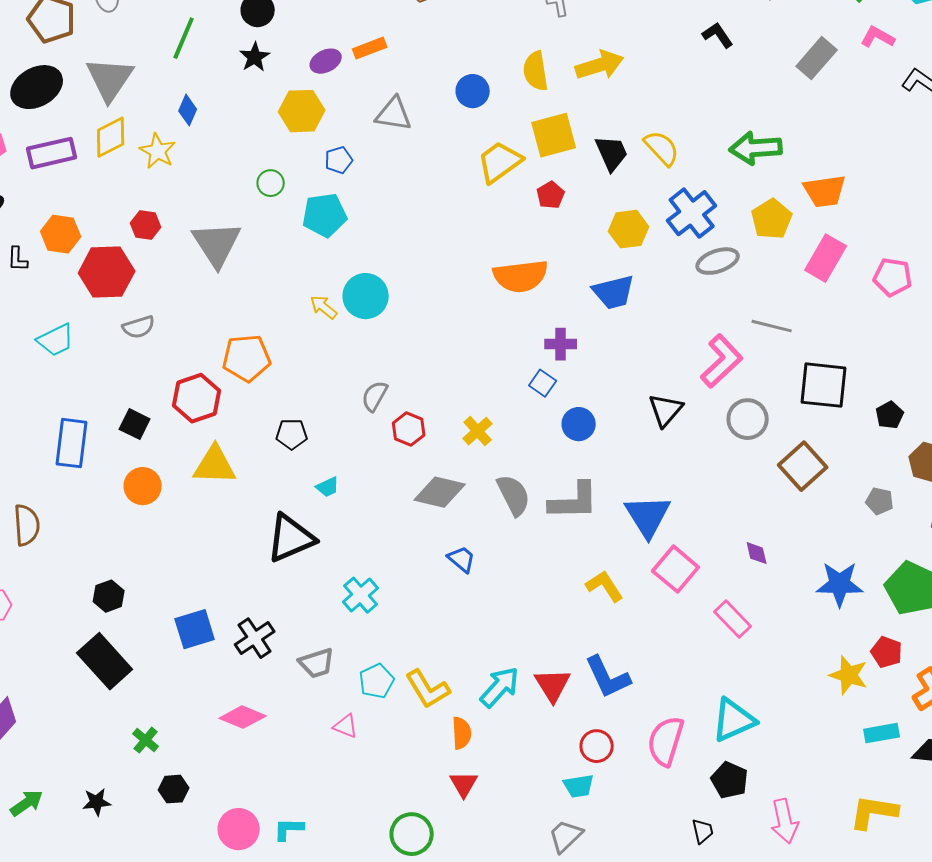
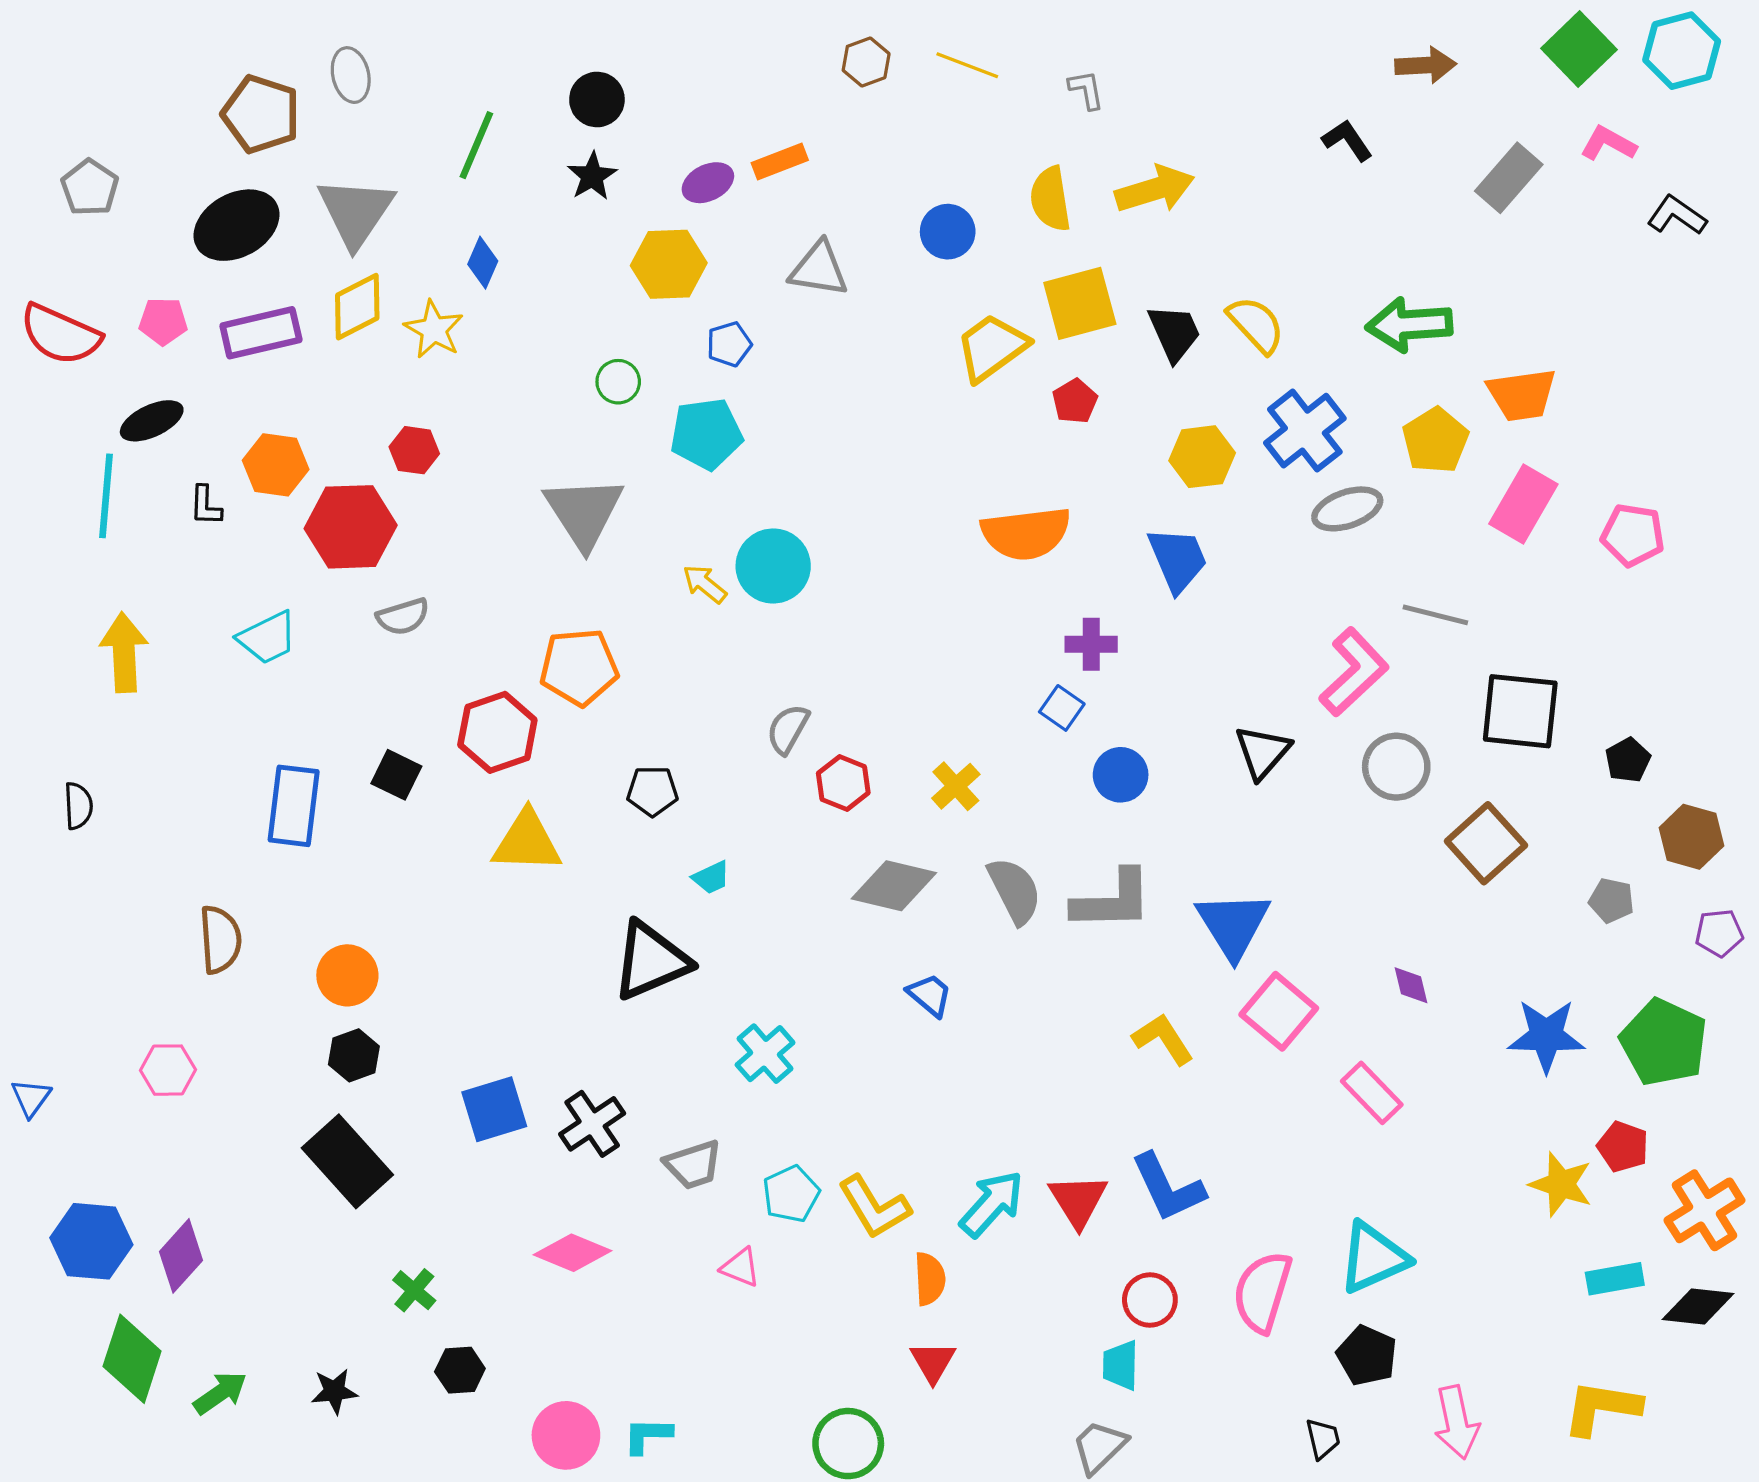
gray triangle: (217, 244) -> (584, 512), moved
blue trapezoid: (614, 292) -> (1178, 559), turned -99
orange circle: (143, 486) -> (347, 975), moved
cyan trapezoid: (579, 786) -> (1121, 1365), turned 100

